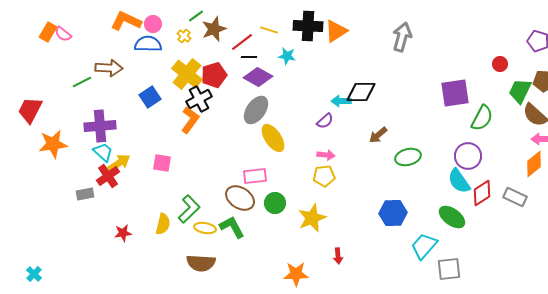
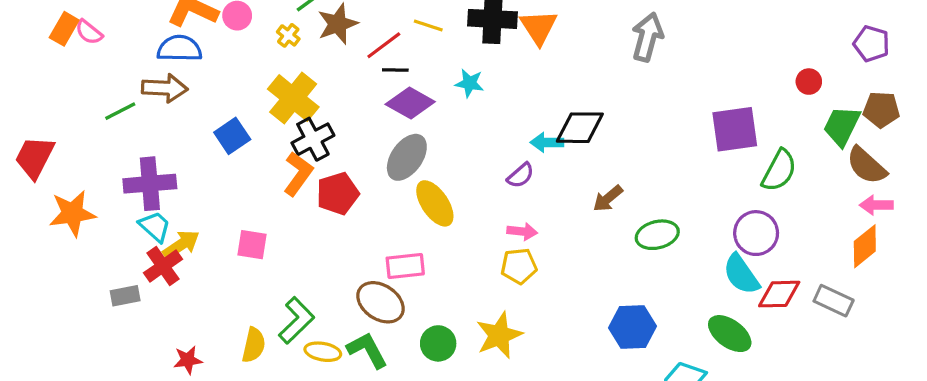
orange triangle: (336, 31) -> (539, 27), turned -30
blue semicircle: (148, 44) -> (180, 49), moved
cyan star: (287, 56) -> (469, 83), moved
red pentagon: (214, 75) -> (338, 194), moved
red diamond: (482, 193) -> (779, 294), turned 32
green circle: (275, 203) -> (438, 343), moved

